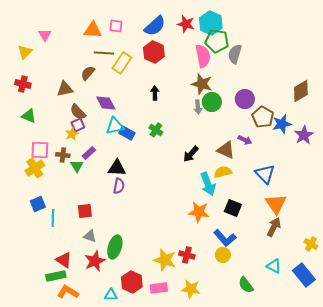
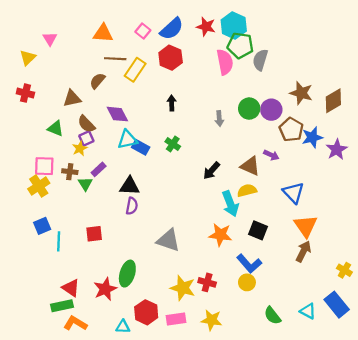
pink square: (116, 26) -> (143, 31), moved, turned 32
brown star: (202, 84) -> (301, 93), moved
green circle: (212, 102) -> (249, 109), moved
green triangle: (29, 116) -> (55, 128), moved
gray triangle: (90, 236) -> (168, 240), moved, size x1.6
cyan triangle: (274, 266) -> (308, 311), moved

